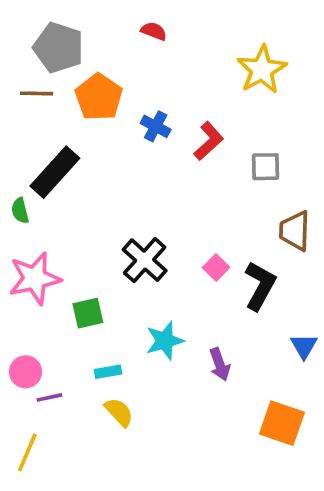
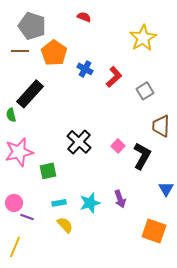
gray square: (265, 167) -> (145, 91), turned -30
cyan star: (165, 341) -> (90, 203), moved
purple line: (49, 397) -> (27, 217), turned 32

